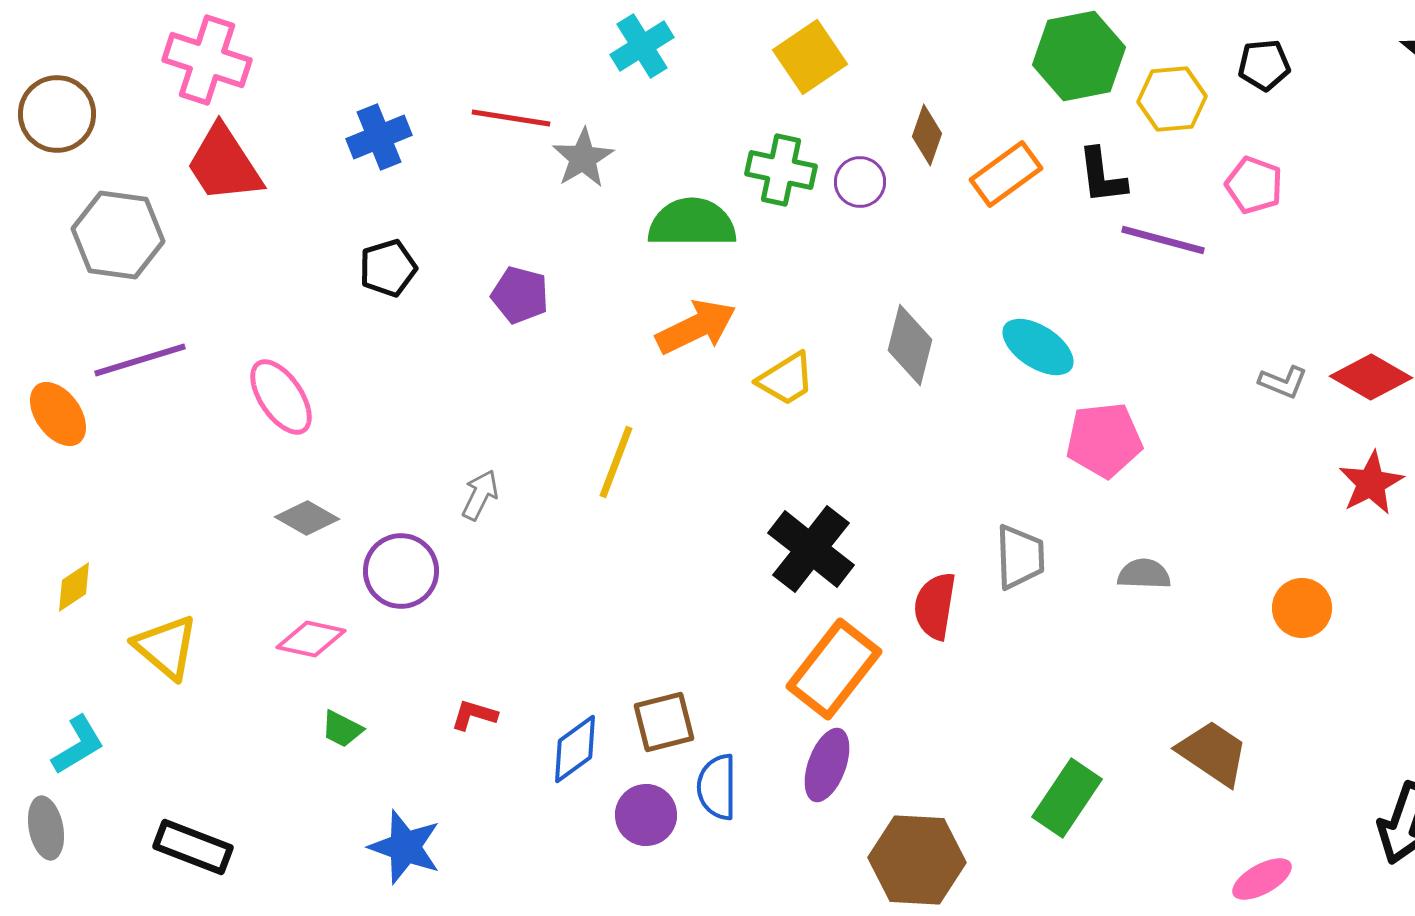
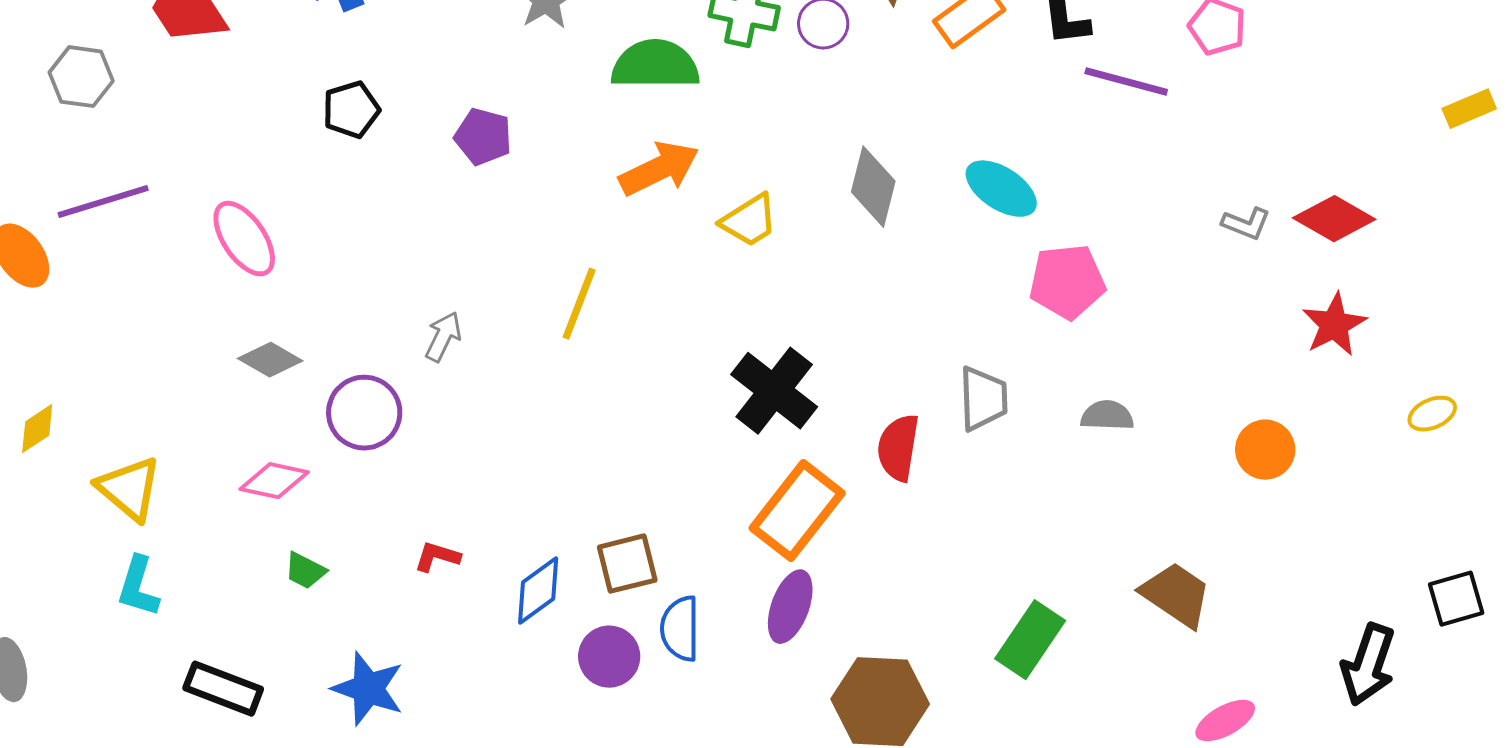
gray hexagon: (118, 235) -> (81, 77), size x0.7
cyan L-shape: (78, 745) -> (138, 587), moved, turned 138
black rectangle: (193, 847) -> (223, 689), moved

